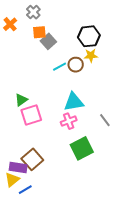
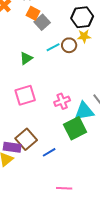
orange square: (39, 32) -> (33, 13), turned 32
green triangle: (21, 100) -> (26, 58), moved
cyan triangle: (74, 102) -> (84, 111), moved
blue line: (25, 190) -> (49, 152), moved

